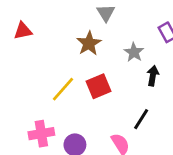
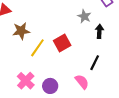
brown star: (89, 43) -> (21, 31), moved, turned 30
pink cross: (41, 134) -> (26, 81), turned -30

